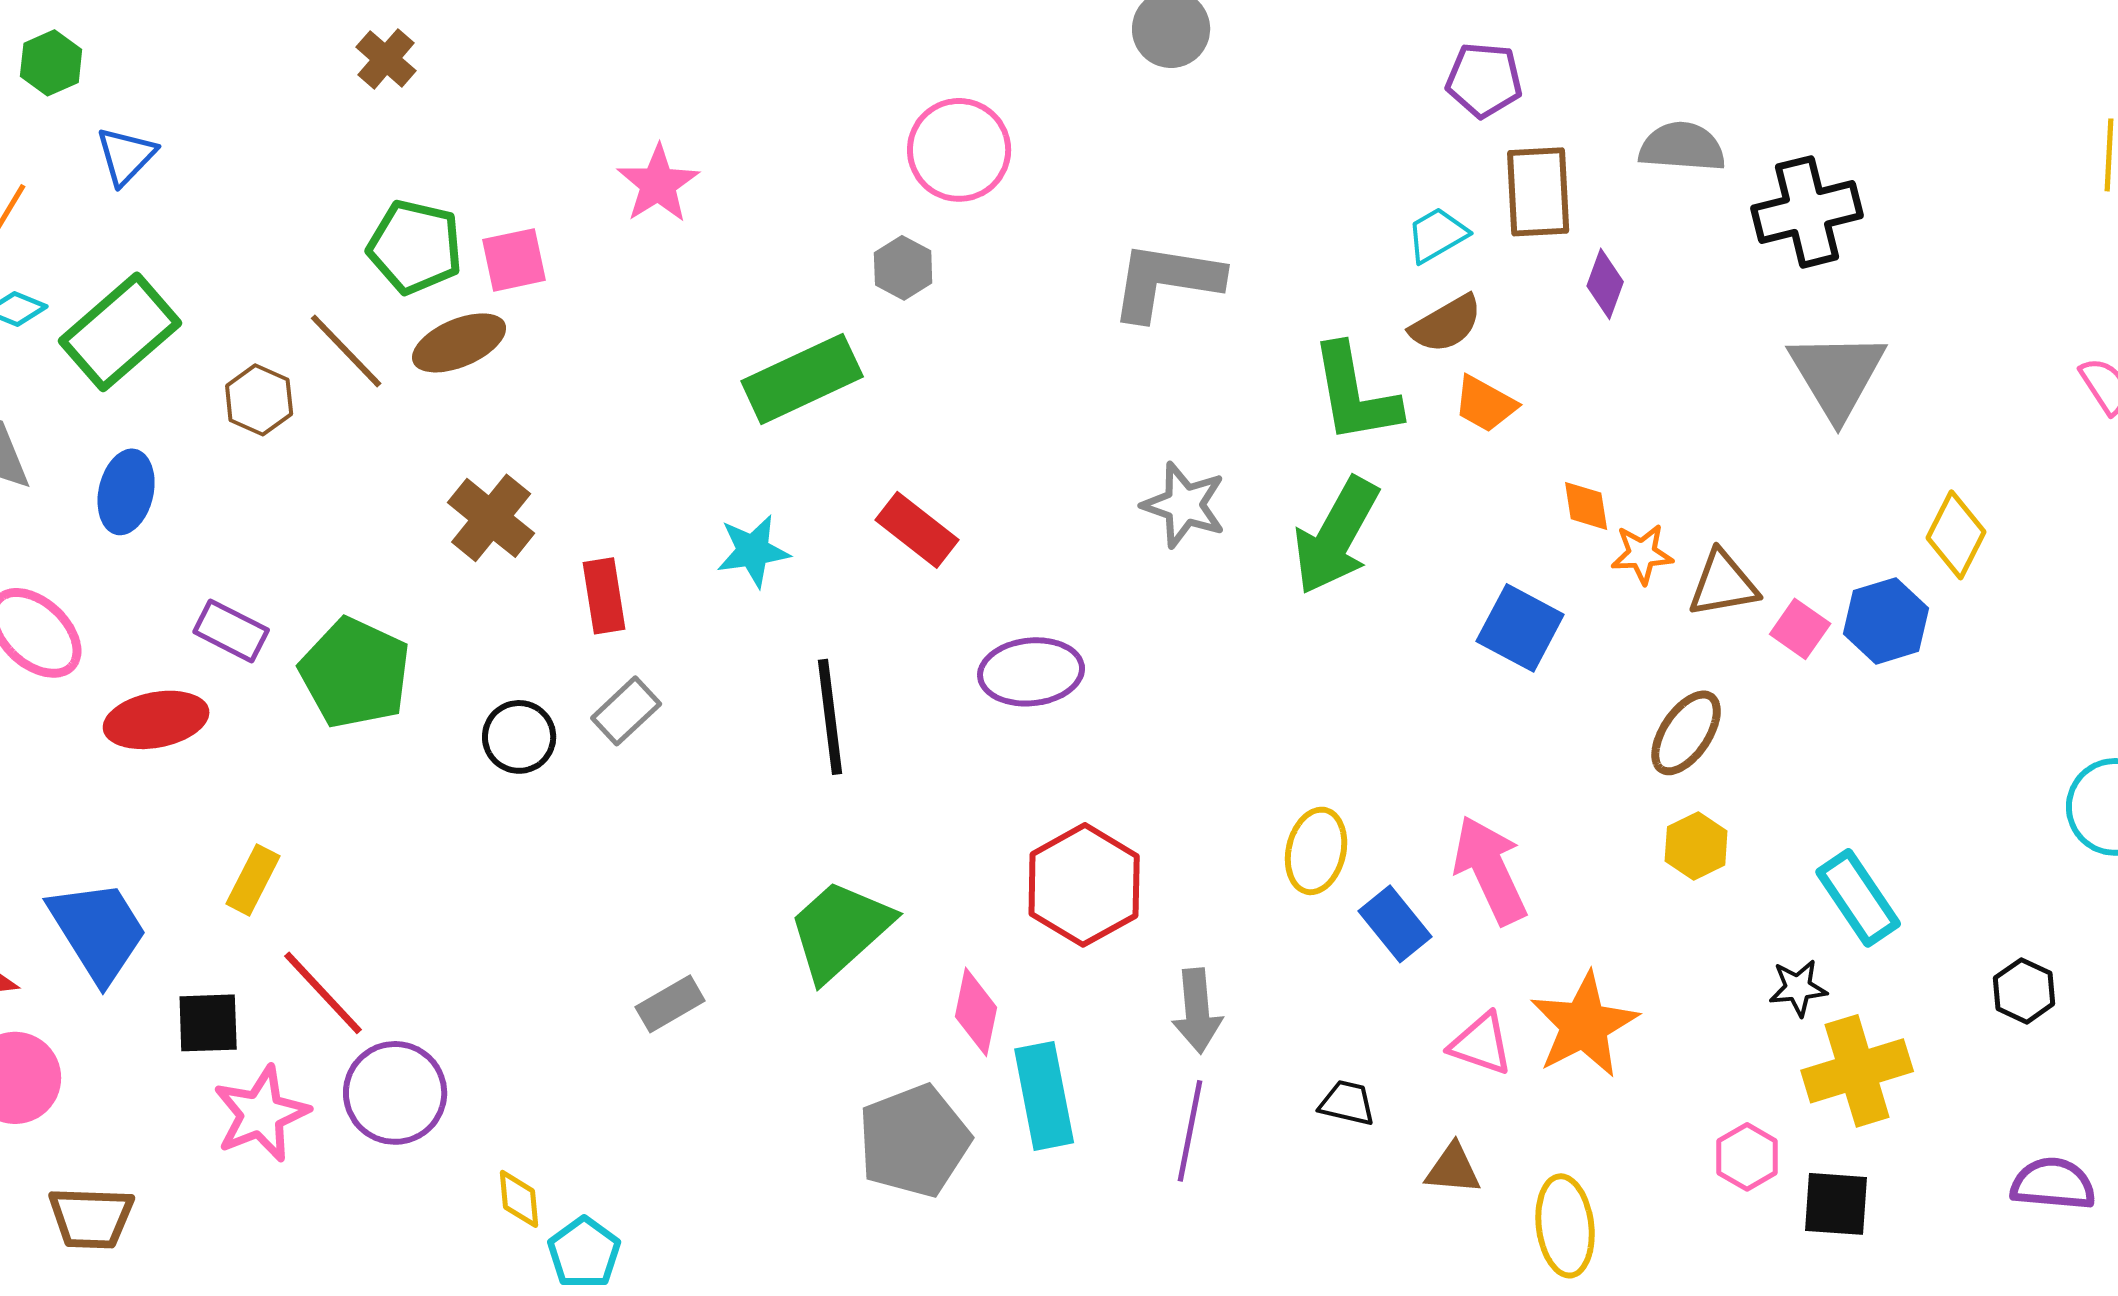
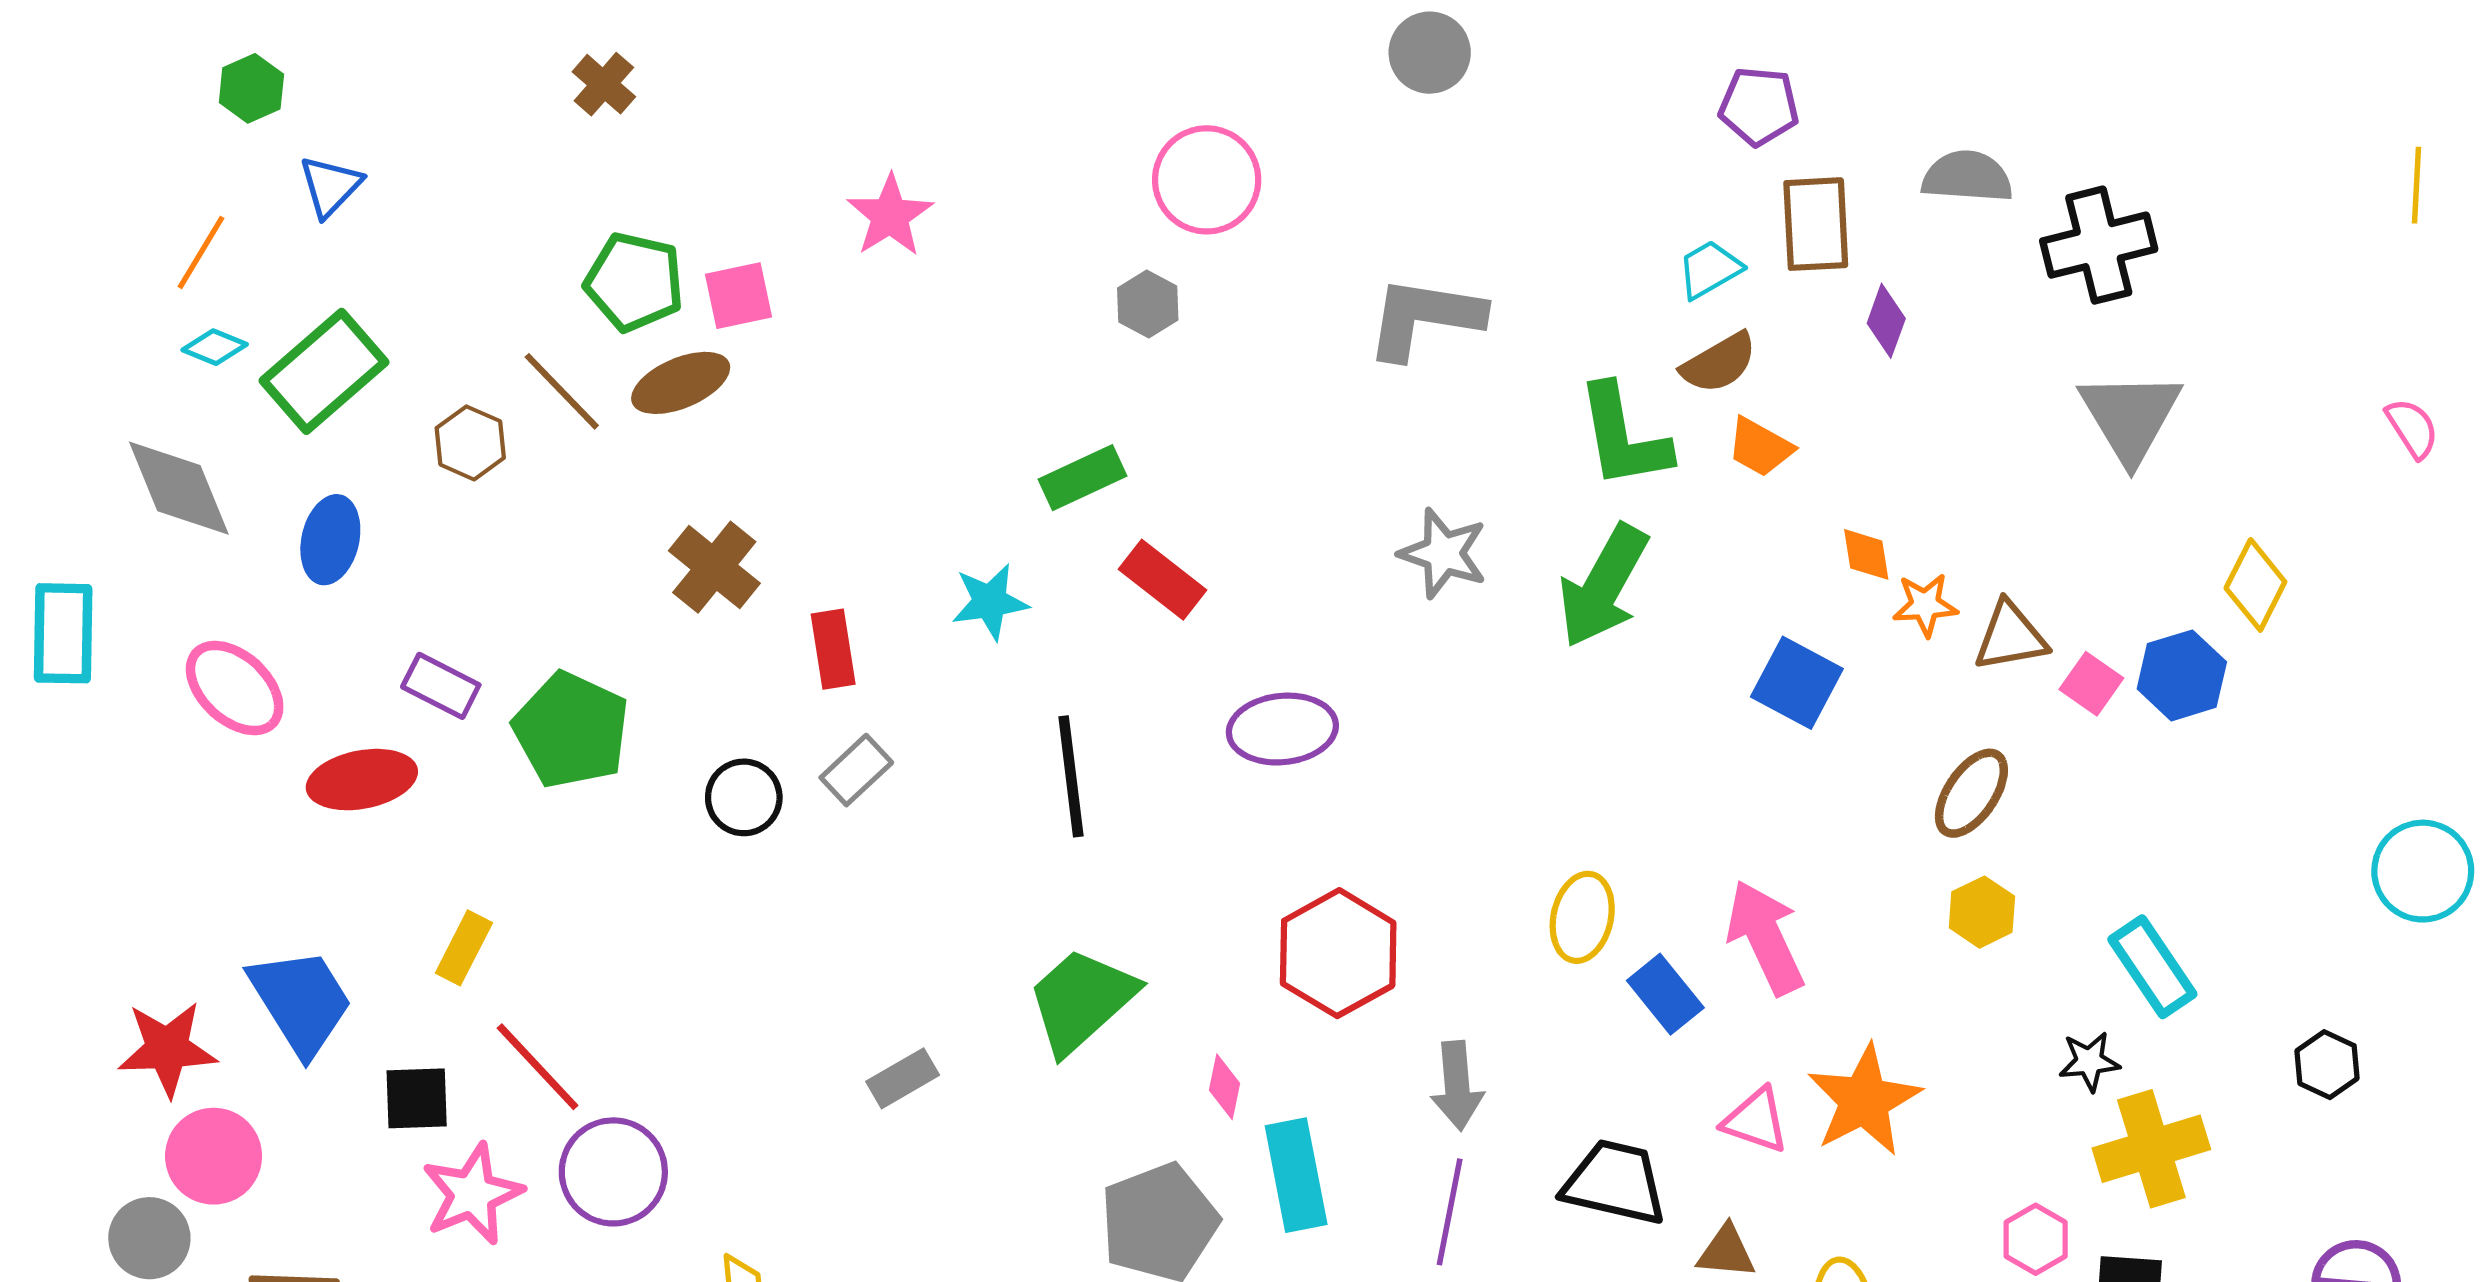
green rectangle: (802, 379) -> (1083, 478), moved, size x0.7
pink diamond: (976, 1012) -> (1225, 1087), size x0.7
black trapezoid: (1347, 1103) -> (1615, 1182), size x1.8

